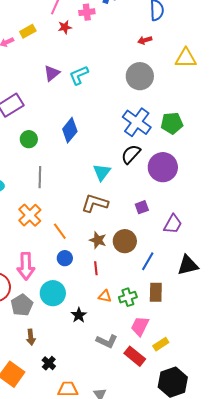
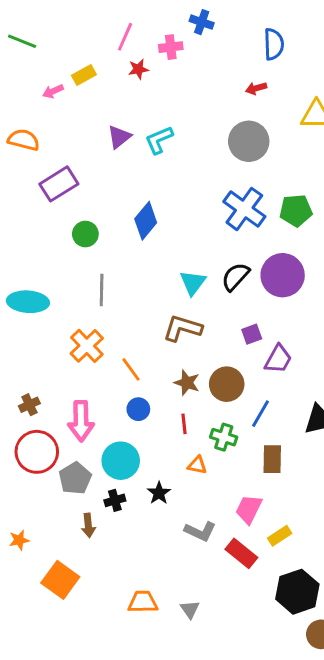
black semicircle: (131, 154) -> (235, 277), moved
purple trapezoid: (173, 224) -> (278, 359), moved
green cross: (128, 297) -> (224, 437), moved, turned 36
black cross: (49, 363) -> (115, 500), moved, turned 32

